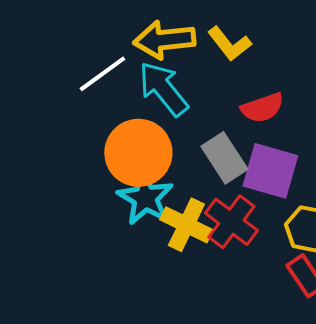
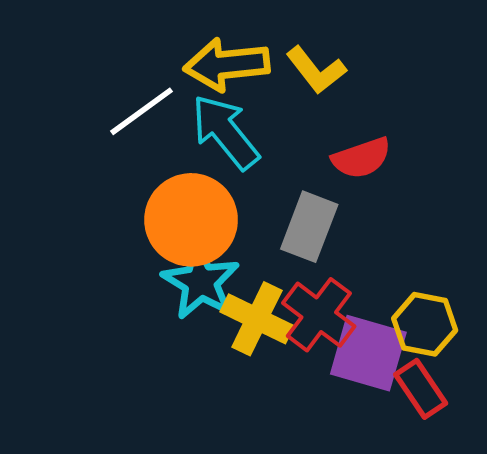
gray rectangle: (224, 158) -> (309, 227), turned 54
purple square: (270, 171) -> (368, 353), moved

